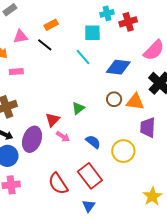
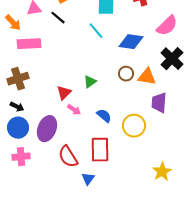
pink rectangle: (16, 72) -> (29, 44), size x1.6
purple ellipse: (32, 139) -> (47, 129), moved
red rectangle: (90, 176) -> (100, 150), turned 35
blue triangle: (89, 206) -> (88, 179), moved

